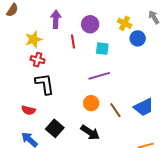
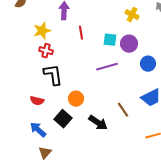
purple circle: (90, 24) -> (129, 44), moved
blue circle: (138, 38) -> (148, 64), moved
orange circle: (91, 103) -> (76, 99), moved
brown line: (115, 110) -> (123, 110), moved

